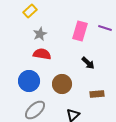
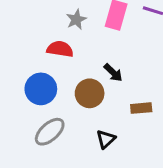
gray star: (40, 34) -> (76, 20), moved
black arrow: (88, 63) -> (113, 73), moved

